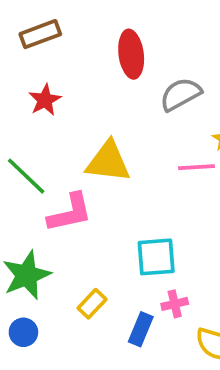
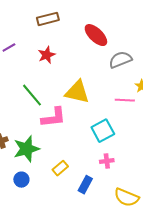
red ellipse: (131, 54) -> (96, 35), turned -45
cyan square: (156, 257) -> (103, 131), moved, turned -30
pink cross: (175, 304) -> (107, 161), moved

